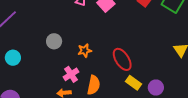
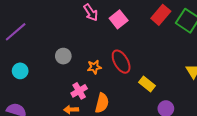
red ellipse: (122, 59) -> (121, 62), moved
yellow rectangle: (134, 83) -> (147, 84), moved

